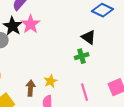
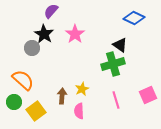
pink star: (31, 24) -> (75, 34), moved
green cross: (82, 56) -> (113, 64), size x1.6

